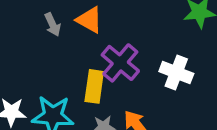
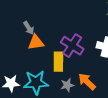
orange triangle: (89, 20) -> (36, 42), moved, turned -30

